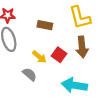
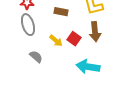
gray semicircle: (30, 74) -> (36, 57), moved

